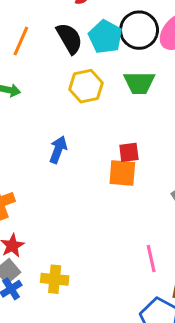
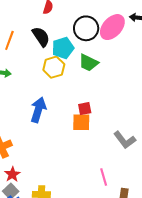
cyan pentagon: (105, 37) -> (63, 48), moved, turned 30
green trapezoid: (139, 83) -> (88, 63), turned 30
blue arrow: (58, 150) -> (38, 110), size x1.4

